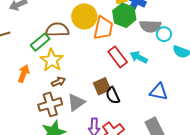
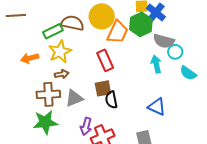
red rectangle: (118, 57) -> (105, 60), moved
cyan arrow: (139, 57) -> (156, 64), moved, turned 36
orange arrow: (24, 73) -> (30, 58), turned -138

